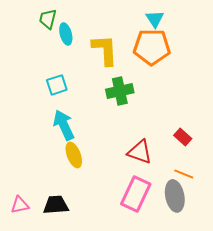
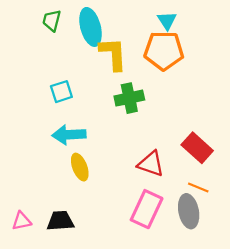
cyan ellipse: (66, 34) -> (91, 27), moved, size x1.6
cyan arrow: (64, 125) -> (69, 135), turned -68
red rectangle: (183, 137) -> (197, 148), size x1.6

